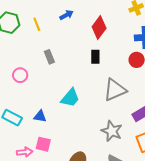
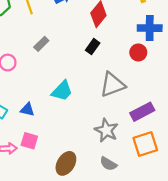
gray rectangle: (49, 57) -> (41, 44), turned 64
black rectangle: (95, 57) -> (93, 47), turned 32

